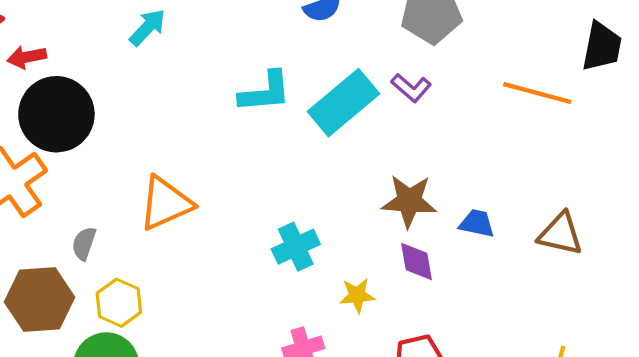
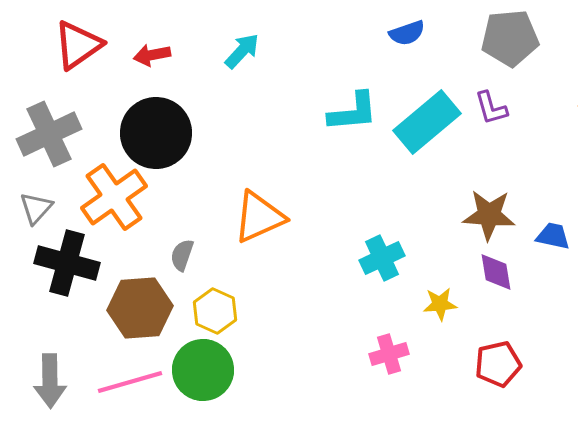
red arrow: (27, 57) -> (152, 55), moved
purple L-shape: (411, 88) -> (491, 108), turned 33

